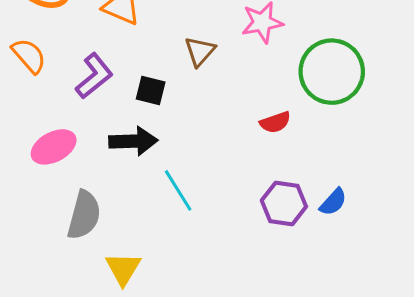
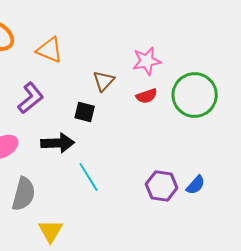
black square: (151, 90) -> (85, 112), moved
red semicircle: (275, 122) -> (147, 96), moved

